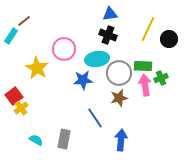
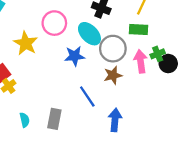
black circle: (169, 39) -> (168, 64), moved
cyan ellipse: (97, 59) -> (89, 34), turned 55
green rectangle: (143, 66) -> (138, 29), moved
cyan semicircle: (36, 140) -> (25, 120), turned 48

